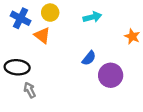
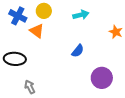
purple circle: (111, 75) -> (102, 78), moved
gray arrow: (30, 90) -> (30, 87), moved

